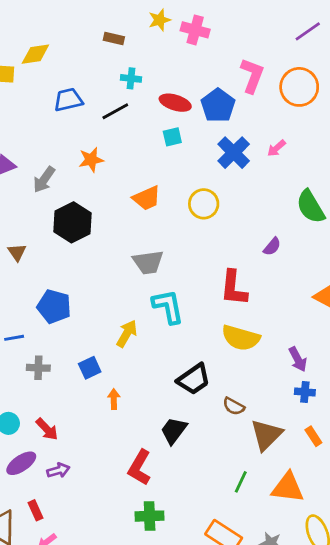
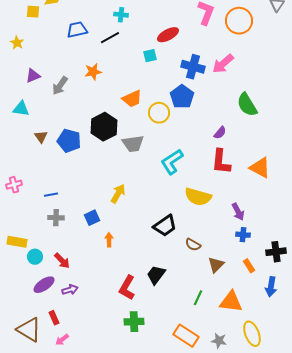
red ellipse: (175, 103) -> (168, 35), moved, turned -45
blue pentagon: (218, 105) -> (182, 97), moved
pink arrow: (276, 148) -> (223, 64), size x1.6
blue cross: (234, 153) -> (193, 67), turned -30
yellow circle: (204, 204) -> (159, 113), moved
black hexagon: (73, 222) -> (104, 127), moved
red L-shape: (234, 288) -> (221, 162), moved
blue pentagon: (54, 306) -> (69, 141), moved
cyan L-shape: (168, 306) -> (172, 162), moved, turned -112
blue line: (14, 338) -> (51, 195), moved
black trapezoid: (174, 431) -> (156, 275), moved
brown triangle: (266, 435) -> (216, 265), size x0.7

